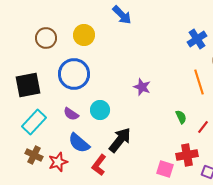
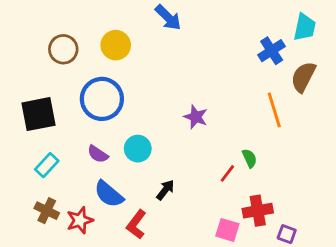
cyan rectangle: (34, 122) -> (47, 165), size x0.7
red line: (203, 127) -> (227, 173), moved
black arrow: (120, 140) -> (165, 190), size x0.6

